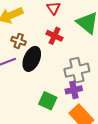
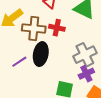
brown cross: (19, 41) -> (34, 28), moved, size x1.6

